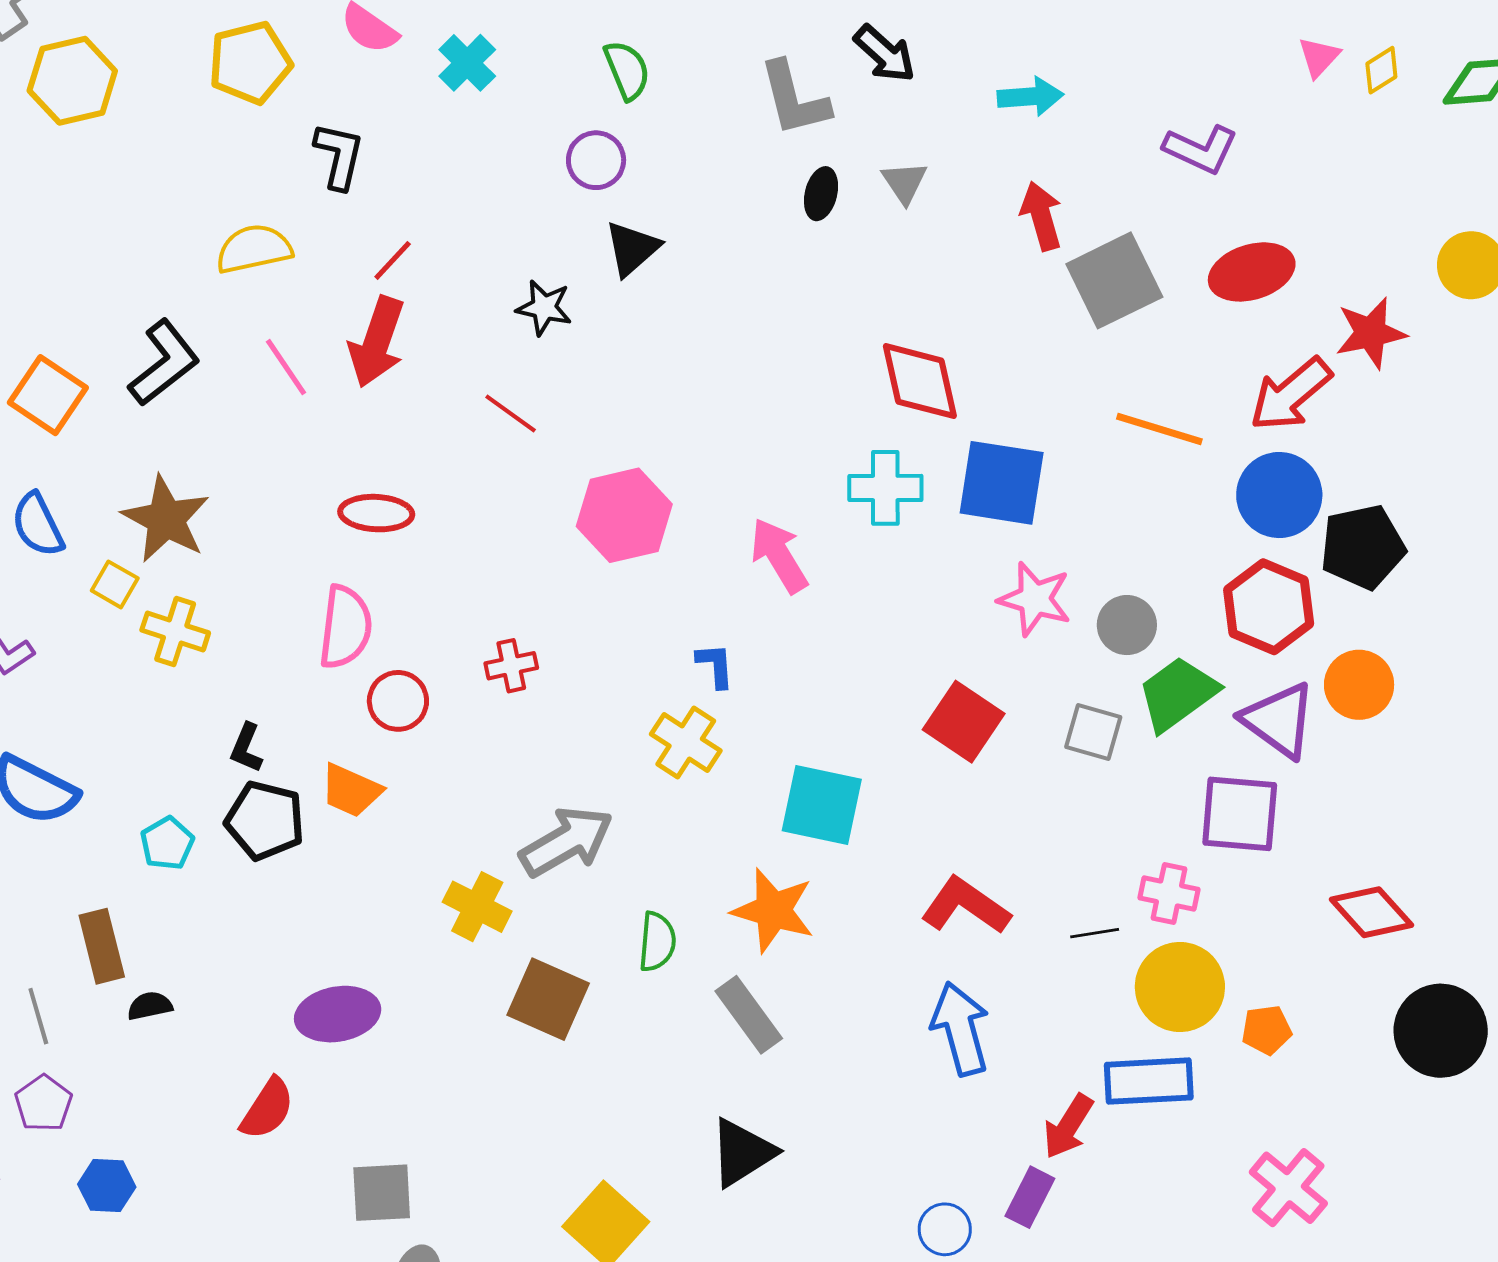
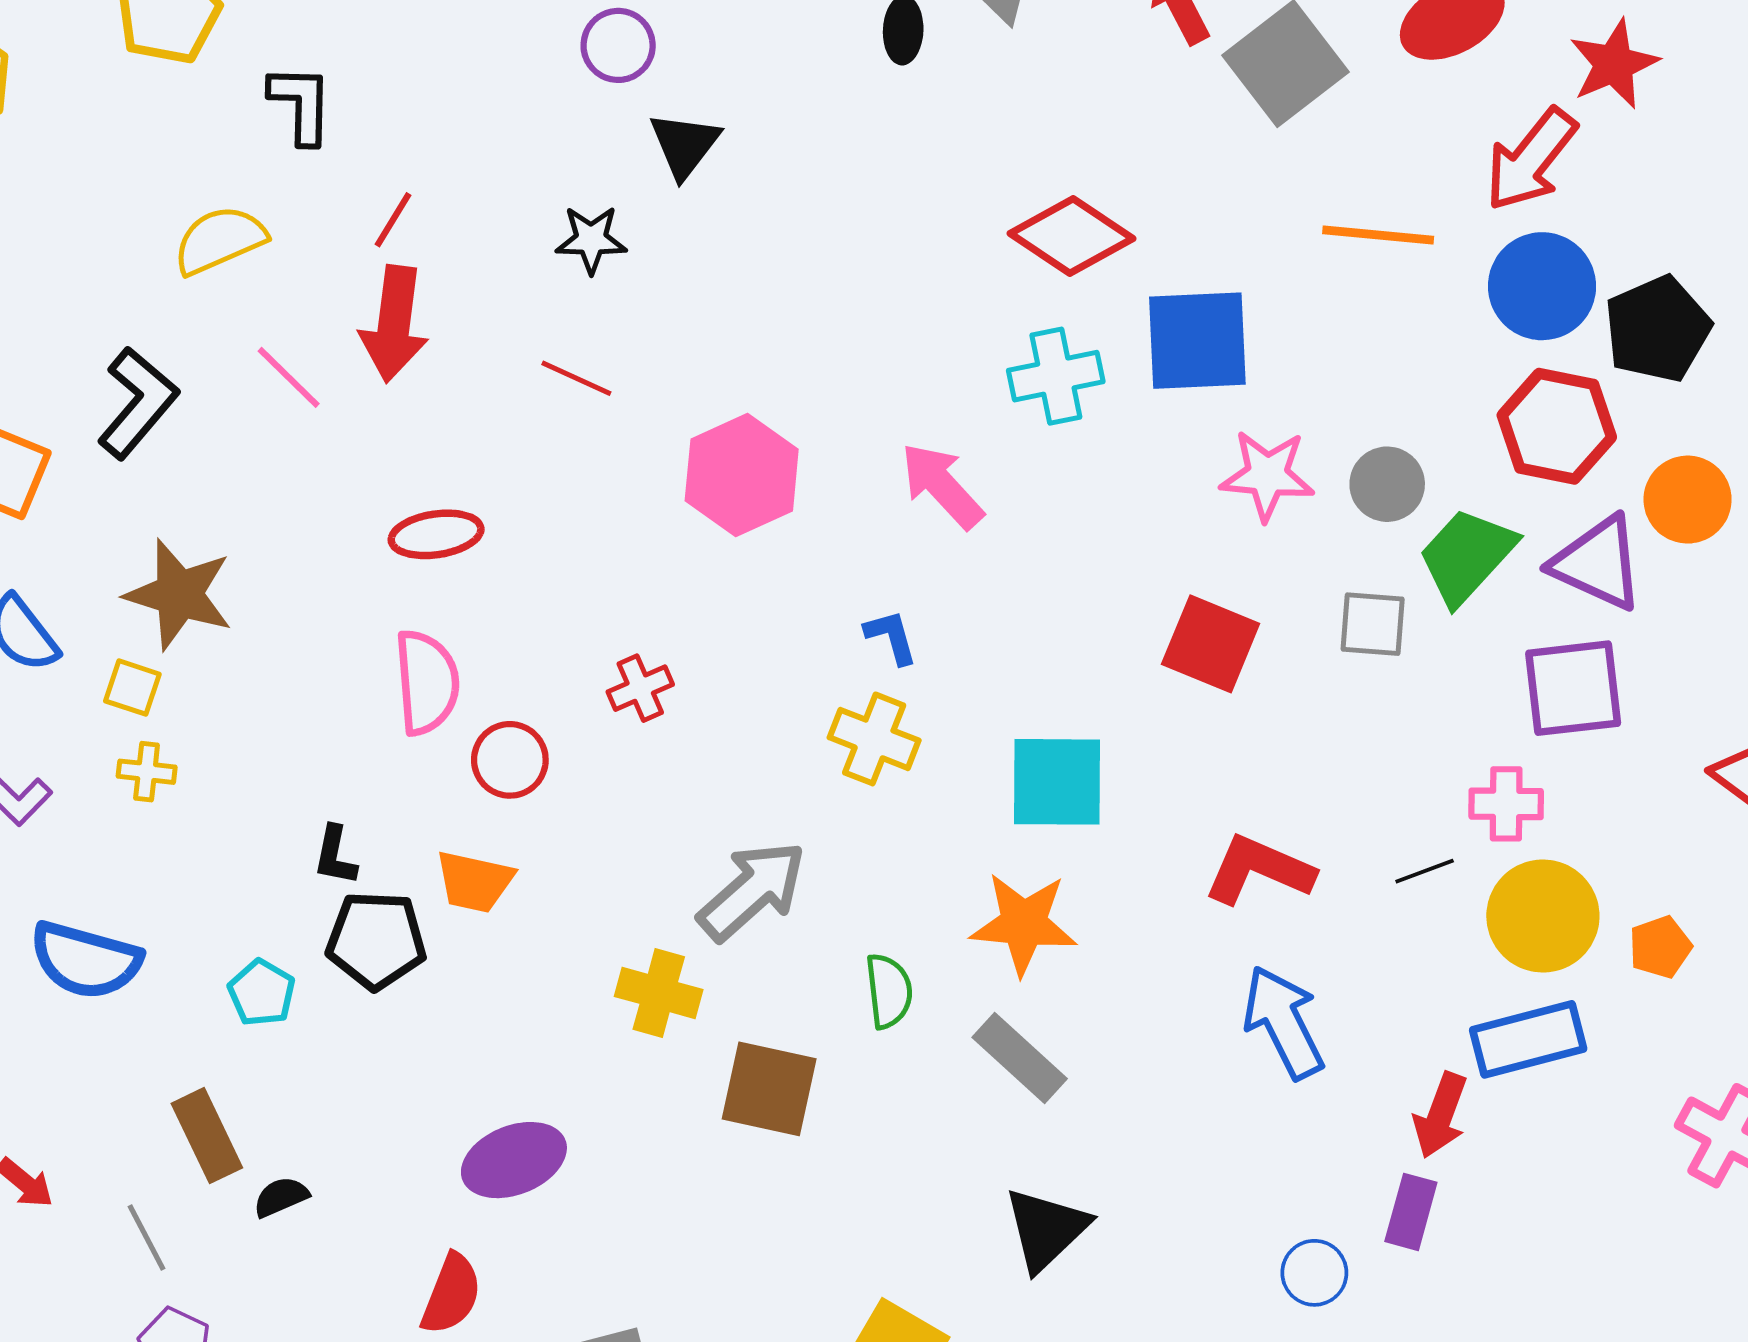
red diamond: (920, 381) -> (1072, 236), turned -32
yellow cross: (175, 631) -> (147, 772), moved, size x0.7

